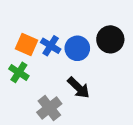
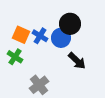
black circle: (110, 39) -> (70, 24), moved
black arrow: (79, 88) -> (77, 61), moved

